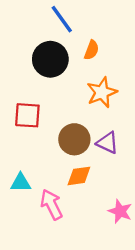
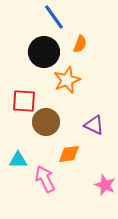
orange star: (102, 92) -> (67, 80), moved
brown circle: (74, 139) -> (46, 122), moved

